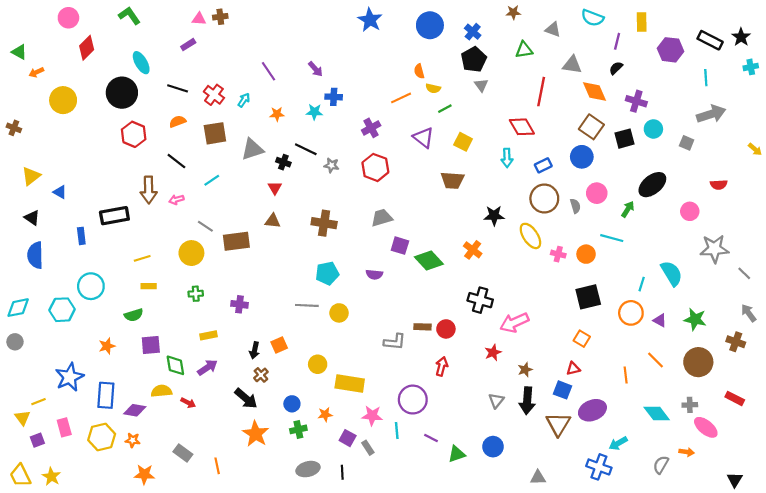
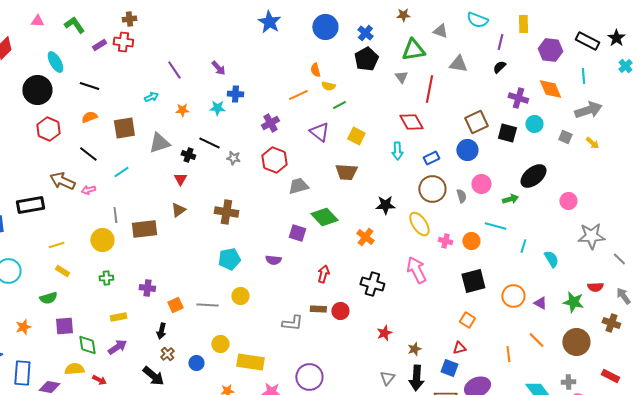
green L-shape: (129, 16) -> (74, 25), moved
pink triangle: (199, 19) -> (37, 21), moved
green triangle: (524, 50) -> (413, 50), size x1.4
cyan cross: (751, 67) -> (625, 66), turned -32
gray triangle: (481, 85) -> (401, 77), moved
orange diamond: (595, 92) -> (550, 89), moved
red cross: (214, 95) -> (123, 42), moved, turned -30
cyan arrow: (244, 100) -> (151, 97), turned 32
brown square: (591, 127) -> (476, 122), turned 30
black square: (625, 139) -> (507, 133), turned 30
yellow arrow: (755, 149) -> (592, 143), moved
red semicircle: (719, 185) -> (595, 287), moved
brown arrow: (149, 190) -> (62, 181), turned 115
green arrow: (628, 209) -> (510, 199), turned 42
gray trapezoid: (382, 218) -> (298, 186), moved
brown triangle: (273, 221) -> (178, 210), turned -42
gray line: (205, 226) -> (115, 215), turned 49
green diamond: (429, 261) -> (324, 217), moved
cyan semicircle: (672, 273) -> (551, 259), size x0.7
cyan line: (642, 284) -> (523, 246), moved
yellow rectangle: (149, 286) -> (62, 271), turned 32
gray line: (307, 305) -> (207, 305), moved
pink arrow: (514, 323) -> (416, 270), moved, turned 88
orange square: (279, 345) -> (175, 305), moved
red arrow: (442, 366) -> (323, 274), moved
blue circle: (292, 404) -> (196, 363), moved

